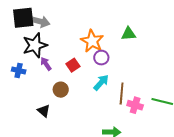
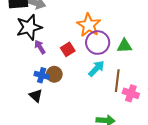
green triangle: (129, 34) -> (124, 46), moved
purple circle: (101, 58) -> (98, 43), size x1.5
blue cross: (19, 70) -> (42, 75), moved

